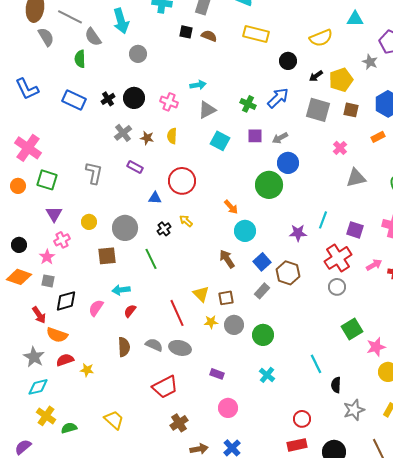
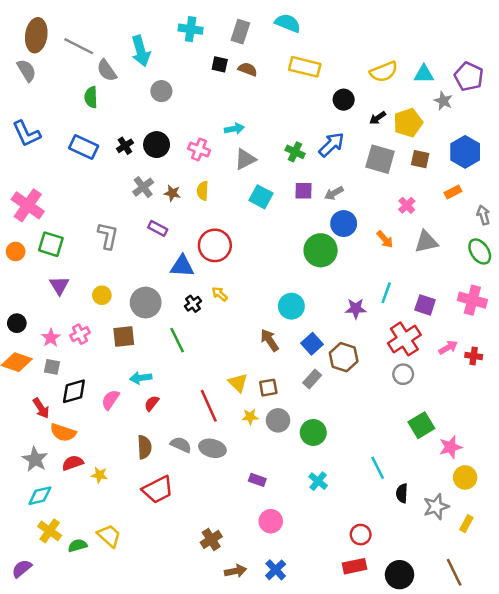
cyan triangle: (355, 19) -> (424, 74), moved
gray semicircle: (46, 37) -> (27, 70), moved
blue triangle: (155, 198) -> (182, 266), size x1.5
orange arrow: (231, 207) -> (385, 239), moved
pink cross: (62, 240) -> (80, 334), moved
red trapezoid: (165, 387) -> (158, 490), moved
gray star: (354, 410) -> (436, 507), moved
yellow trapezoid: (114, 420) -> (109, 536), moved

